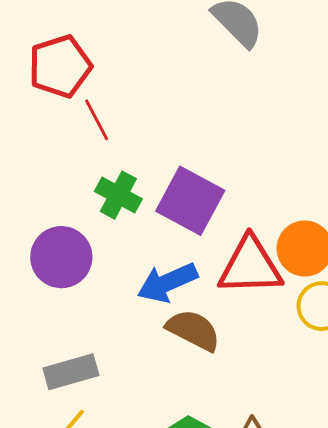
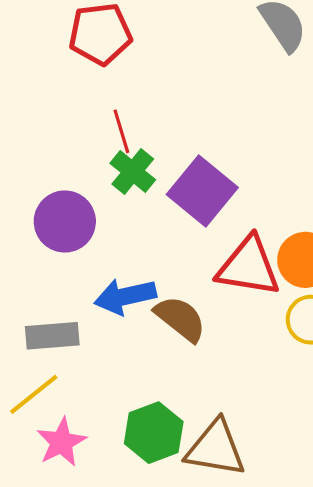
red line: (97, 120) -> (121, 131), moved
blue arrow: (167, 283) -> (125, 296), moved

